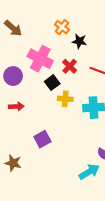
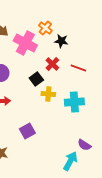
pink cross: (40, 59) -> (25, 43), moved
cyan arrow: (89, 172) -> (70, 161), turned -30

